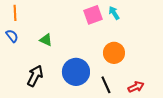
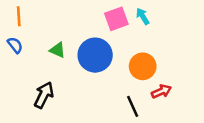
blue circle: (76, 72) -> (95, 55), moved
red arrow: (136, 87) -> (161, 91), moved

